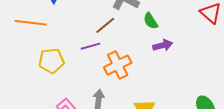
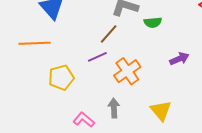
green semicircle: (151, 21) -> (153, 22), turned -54
purple arrow: (163, 45) -> (179, 59), moved

